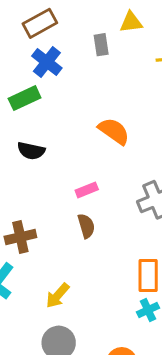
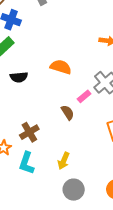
orange semicircle: (114, 131) -> (61, 67), moved
pink rectangle: (87, 190) -> (84, 96), moved

